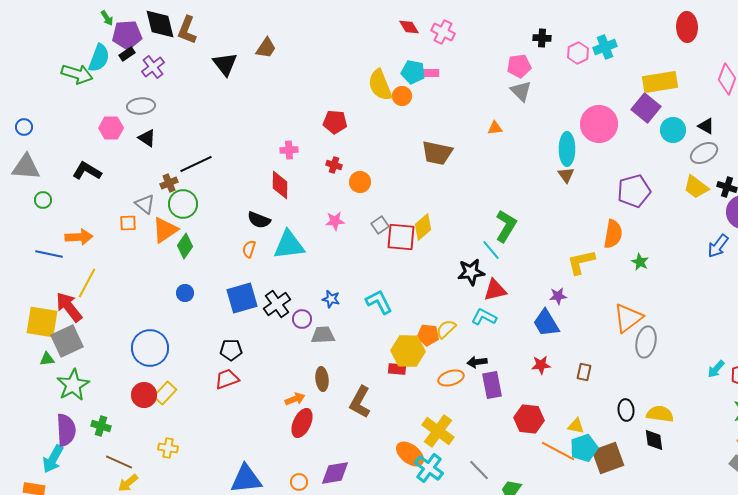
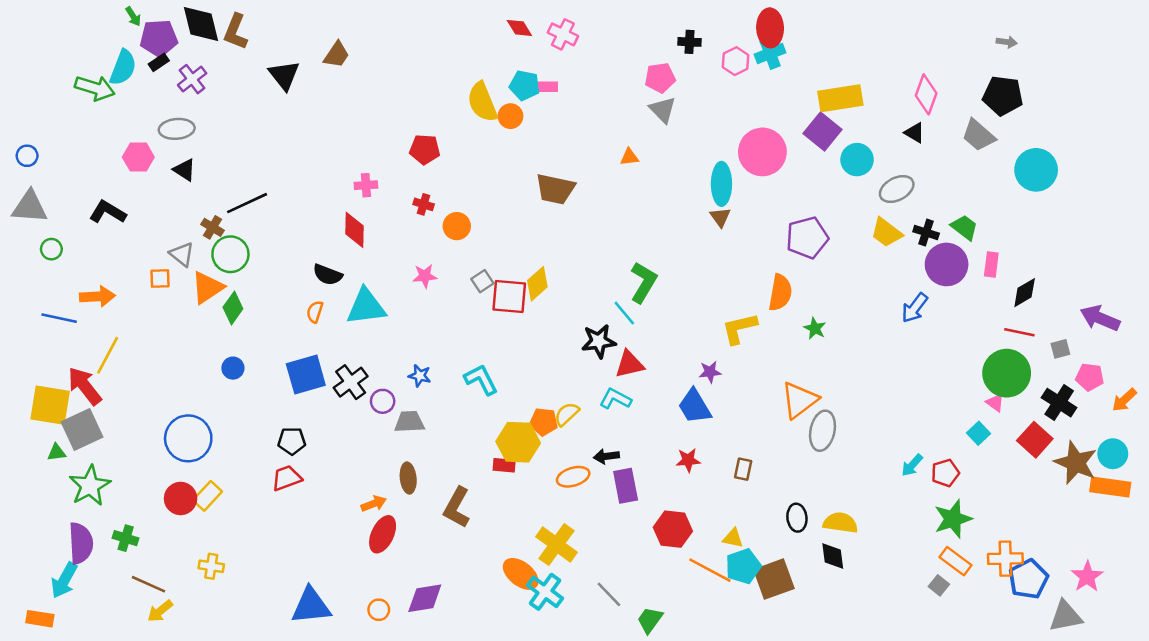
red ellipse: (687, 27) -> (770, 28), moved
black triangle: (706, 126) -> (915, 133), moved
brown cross: (169, 183) -> (213, 227), turned -36

